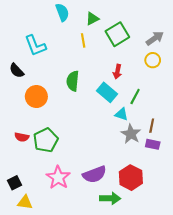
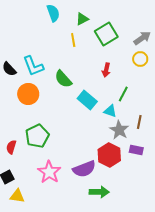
cyan L-shape: (35, 46) -> (33, 66), moved
green semicircle: (73, 81) -> (63, 79), turned -48
cyan rectangle: (107, 92) -> (87, 100), moved
red semicircle: (22, 137) -> (11, 147), moved, turned 96
purple rectangle: (153, 144) -> (136, 150), moved
red hexagon: (131, 178) -> (109, 155), moved

